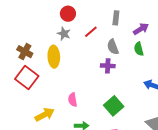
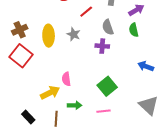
gray star: (64, 34) -> (74, 34), moved
brown cross: (25, 52) -> (20, 30), turned 35
yellow arrow: (45, 115) -> (50, 93), moved

